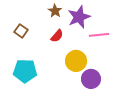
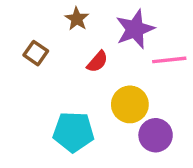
brown star: (55, 11) -> (77, 19), moved
cyan pentagon: (25, 71) -> (73, 132), moved

